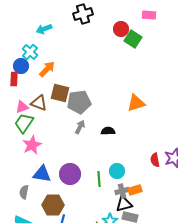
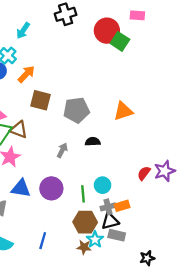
cyan arrow: (44, 29) -> (23, 31), turned -35
red circle: (121, 29) -> (107, 31), size x1.5
gray pentagon: (79, 102) -> (76, 110), moved
brown triangle: (39, 103) -> (19, 130), moved
gray arrow: (80, 127) -> (62, 150), moved
red semicircle: (155, 160) -> (144, 173), turned 48
brown hexagon: (53, 205) -> (85, 222), moved

